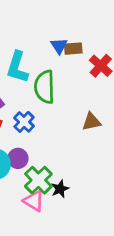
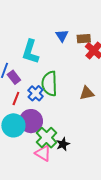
brown rectangle: (73, 49) -> (84, 39), moved
green semicircle: (45, 87) -> (49, 84), moved
purple circle: (18, 158) -> (31, 121), size x1.5

